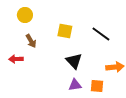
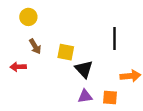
yellow square: (65, 31) -> (66, 52), moved
black line: (101, 34) -> (115, 38), turned 54

